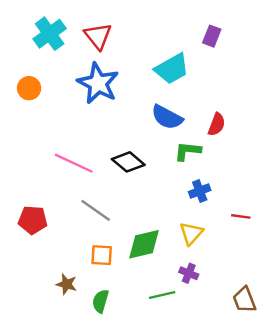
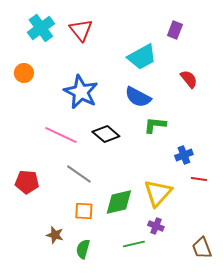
blue star: (98, 83) -> (81, 92), moved
red semicircle: (217, 124) -> (189, 79), moved, turned -60
blue cross: (200, 191) -> (184, 155), moved
yellow triangle: (191, 233) -> (158, 193), size x1.4

